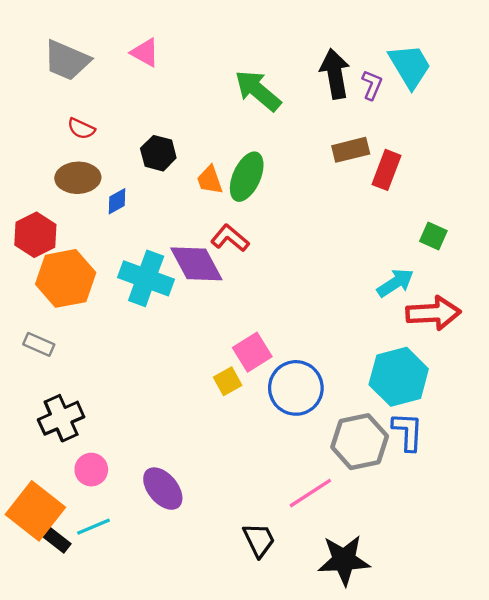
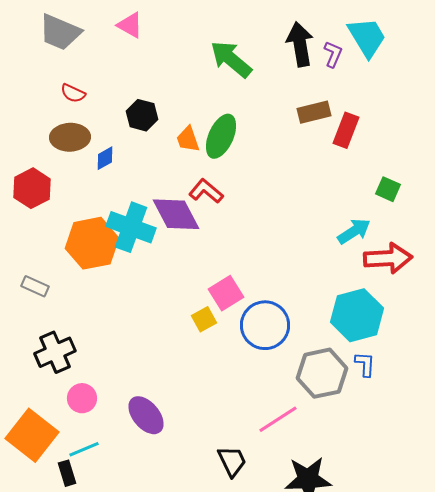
orange hexagon: (66, 278) -> (92, 243), moved
blue L-shape: (408, 432) -> (365, 364), size x0.7
black rectangle: (57, 540) -> (67, 473), moved, turned 35

